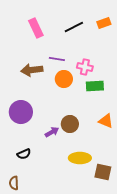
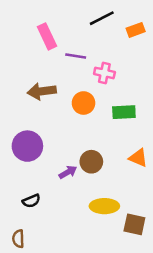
black line: (74, 27) -> (102, 18), moved
purple line: (57, 59) -> (76, 56), moved
pink cross: (85, 67) -> (104, 73), moved

